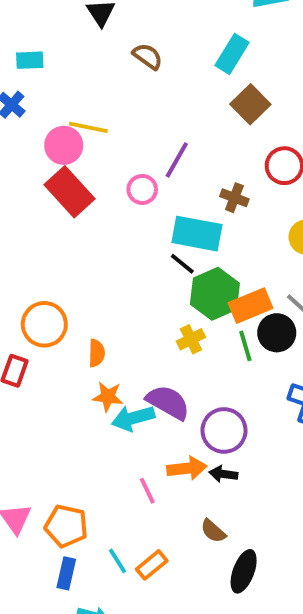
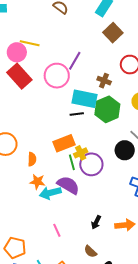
pink circle: (142, 189) -> (57, 76), size x1.6
black line: (182, 264) -> (77, 114), turned -48
green hexagon: (215, 294) -> (107, 109), moved
orange rectangle: (250, 306) -> (64, 143), moved
green line: (245, 346) -> (72, 162), moved
purple circle: (224, 430) -> (91, 164), moved
orange arrow: (187, 468) -> (125, 225), moved
black arrow: (223, 474) -> (96, 222), turned -72

